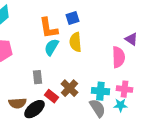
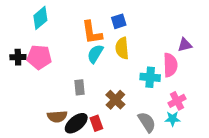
purple triangle: (131, 39) -> (185, 45), turned -48
pink cross: (124, 89) -> (177, 101), turned -35
cyan cross: (100, 91) -> (150, 77), moved
red rectangle: (51, 96) -> (96, 123), moved, turned 32

